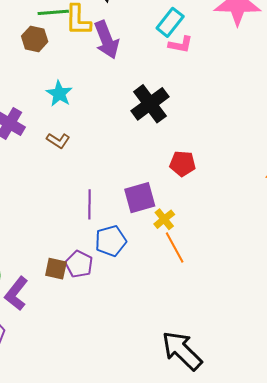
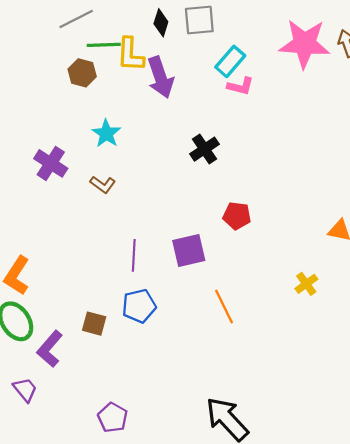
black cross: (150, 104) -> (204, 149), size x0.7
yellow cross: (164, 219) -> (306, 284), moved
blue pentagon: (111, 241) -> (139, 306), moved
purple pentagon: (79, 264) -> (113, 418), moved

